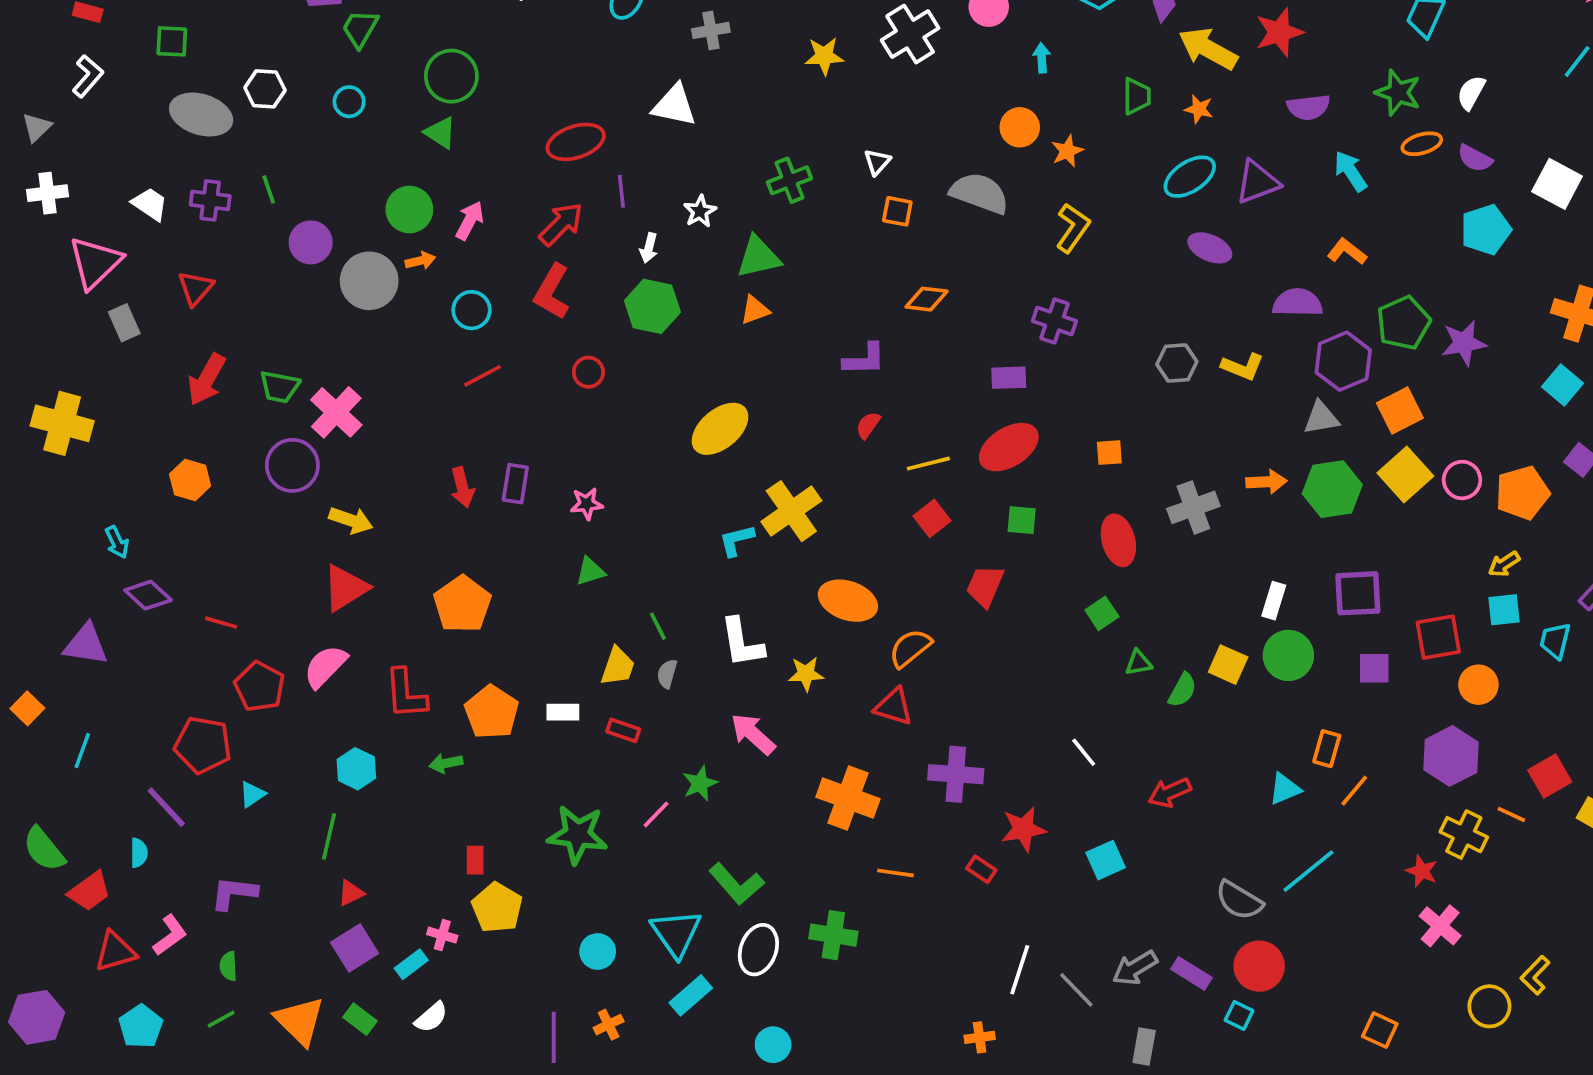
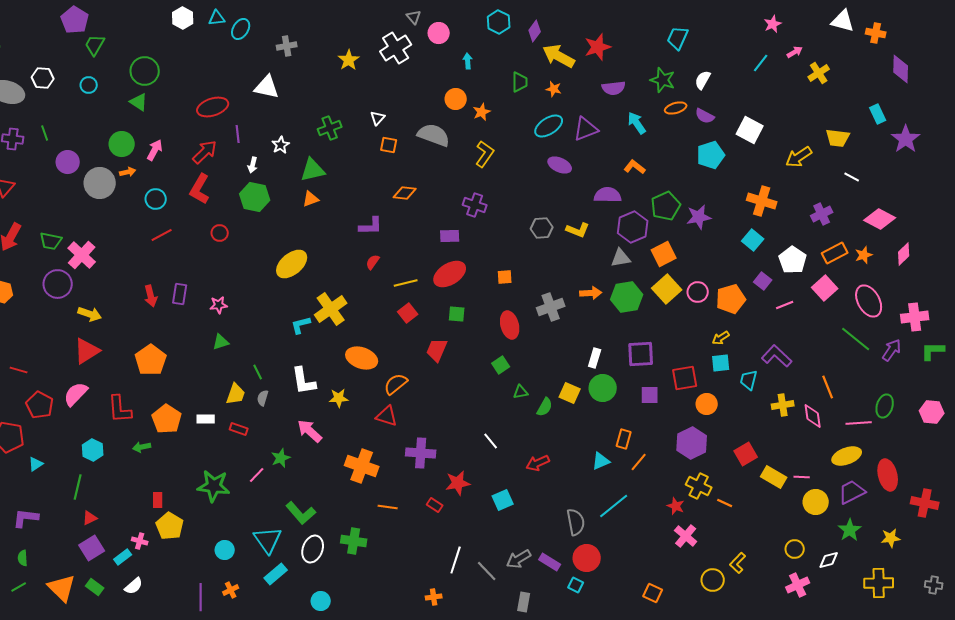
yellow star: (824, 56) -> (349, 60), turned -30
orange line: (1511, 814) -> (725, 503), moved
gray semicircle: (1239, 900) -> (576, 522), turned -132

